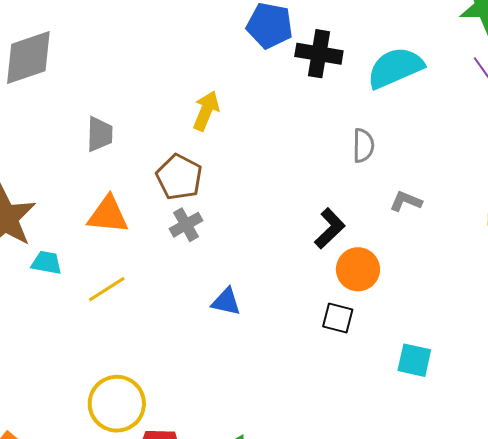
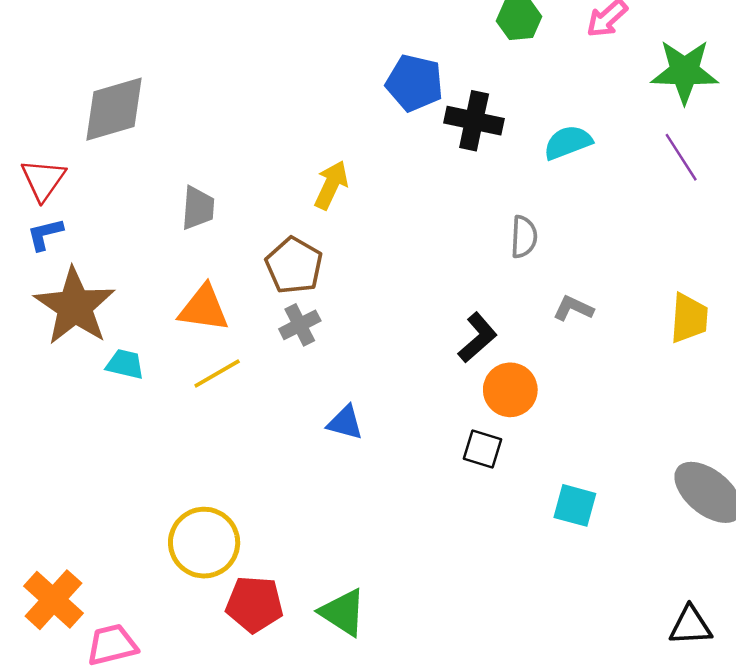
cyan semicircle: (395, 68) -> (568, 142), size x0.7
yellow line: (107, 289) -> (217, 374), moved

